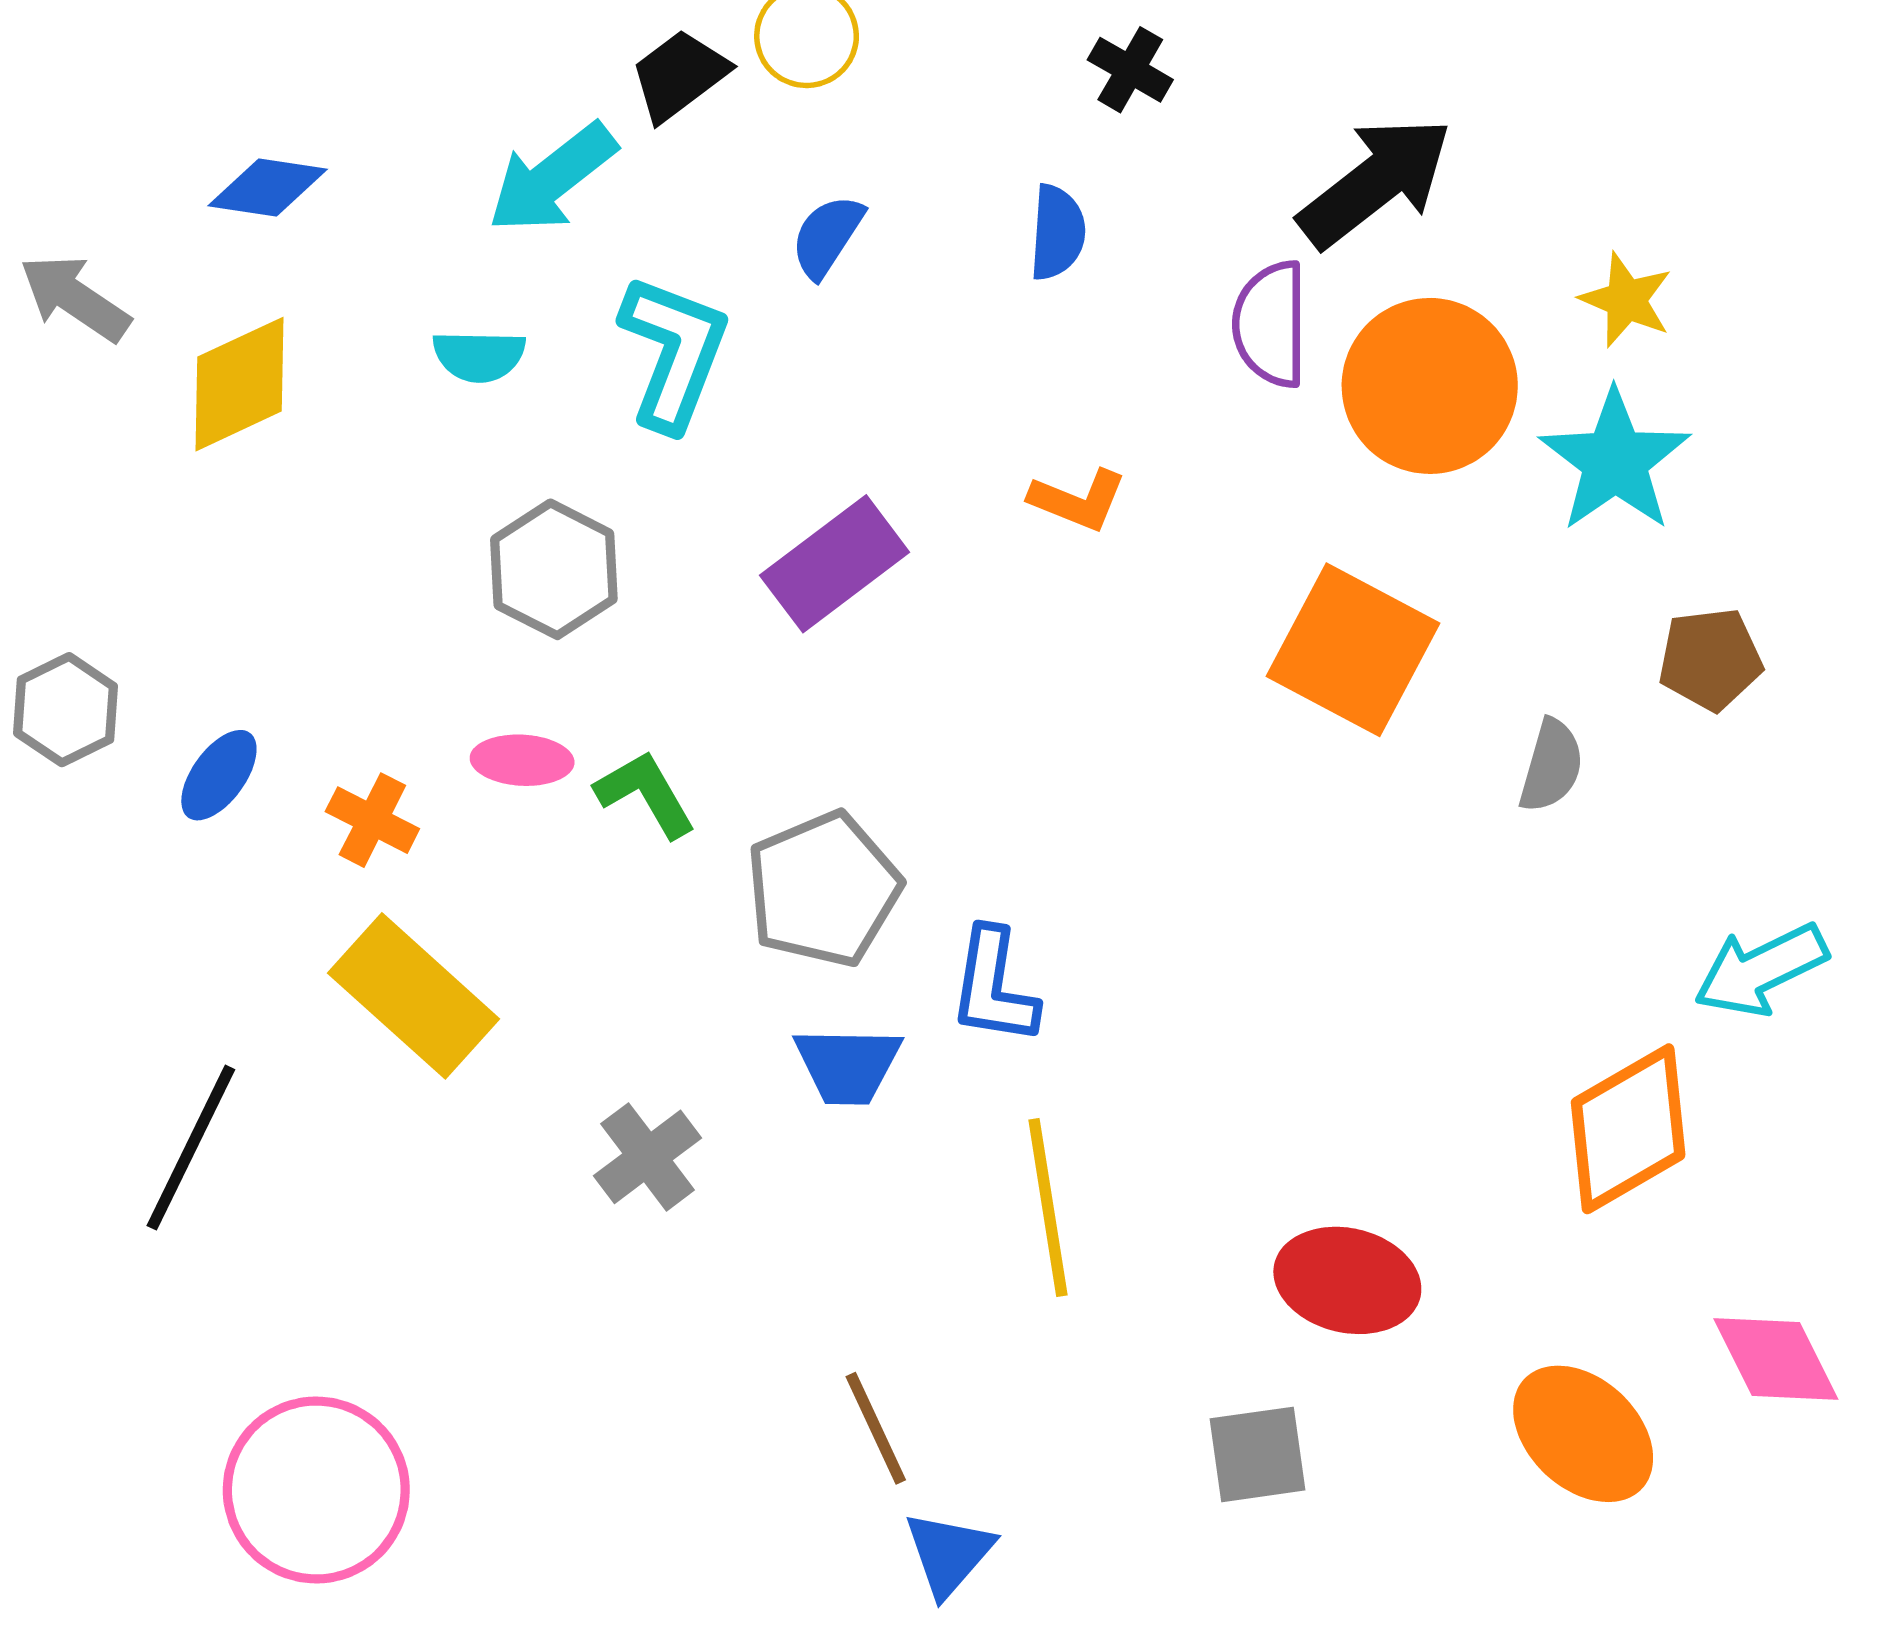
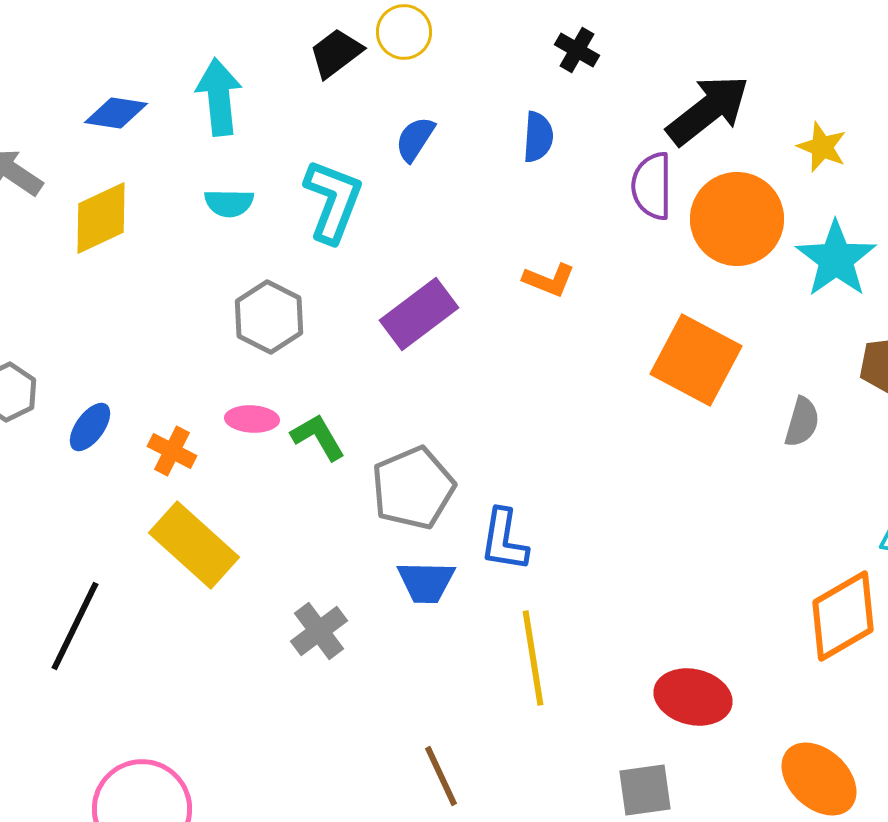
cyan arrow: (552, 178) -> (219, 97), moved, turned 122
yellow star: (1626, 300) -> (822, 147), moved

